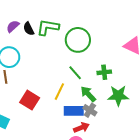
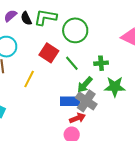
yellow line: (59, 92) -> (29, 79), moved
green arrow: (88, 94) -> (85, 85), turned -96
red square: (30, 100) -> (49, 53), moved
gray cross: (90, 110) -> (86, 101), size x1.5

